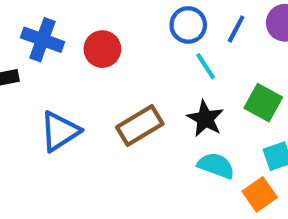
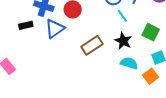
blue triangle: (60, 131) -> (55, 29), moved

